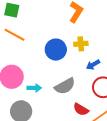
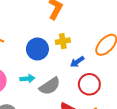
cyan arrow: (34, 88) -> (27, 79), moved

